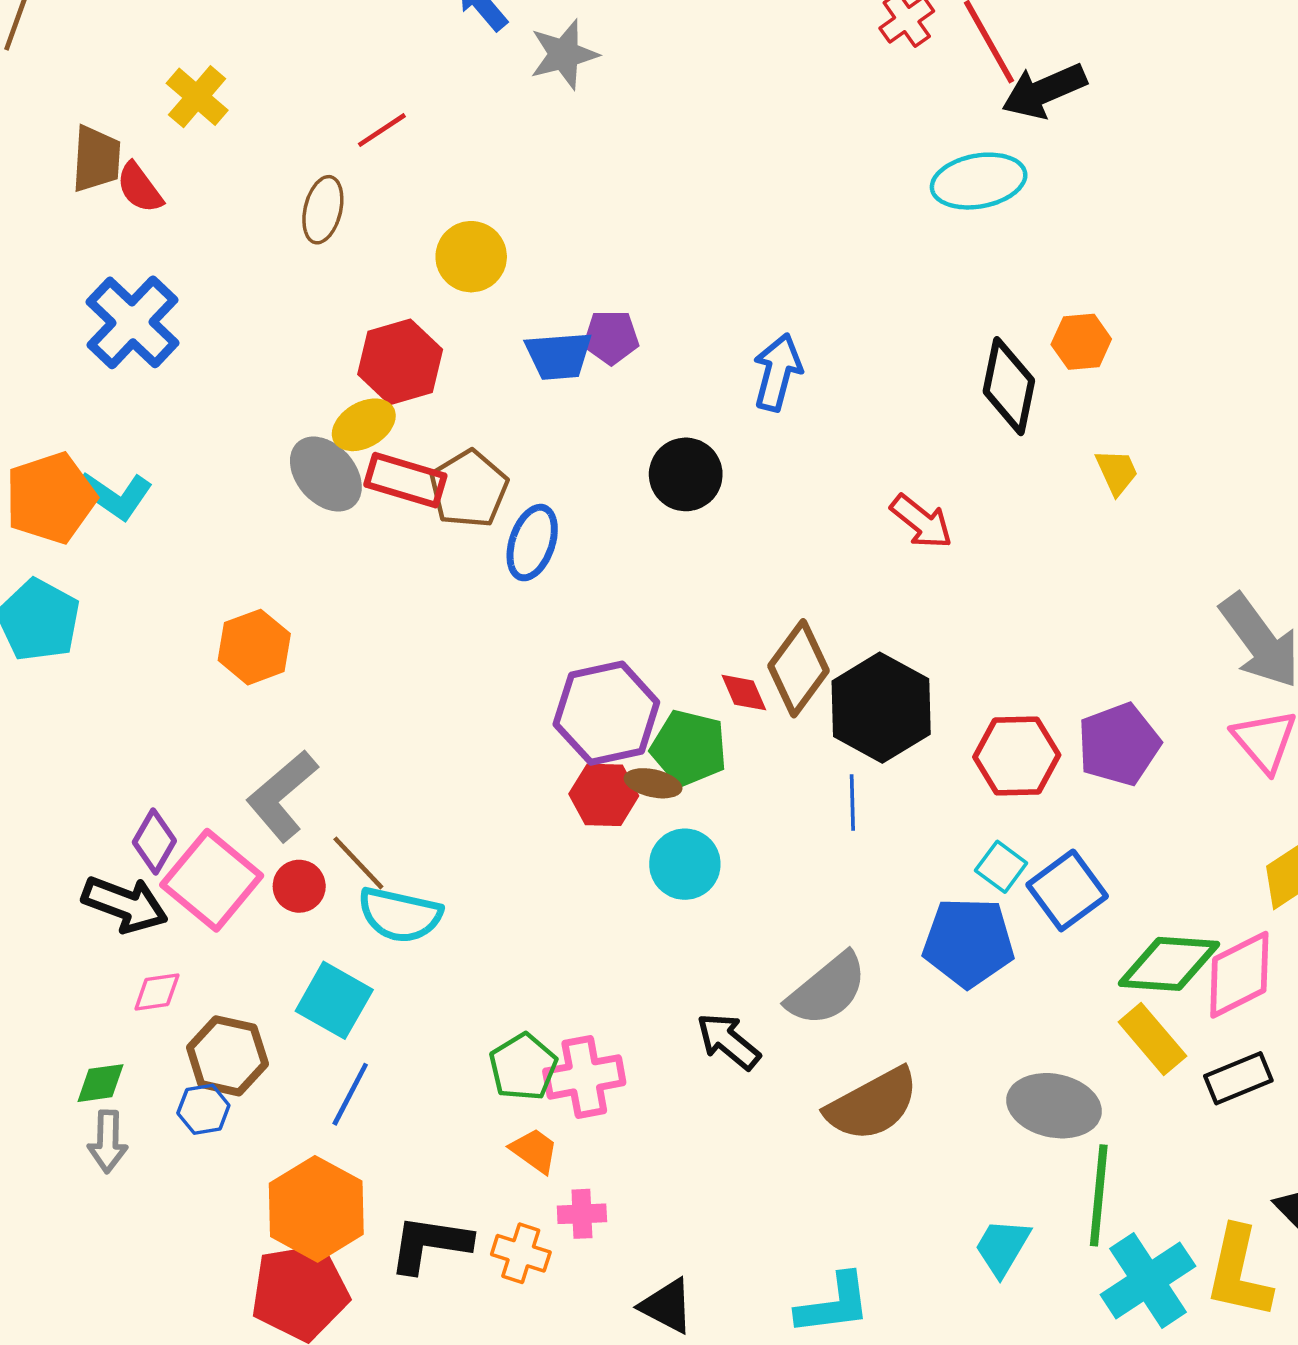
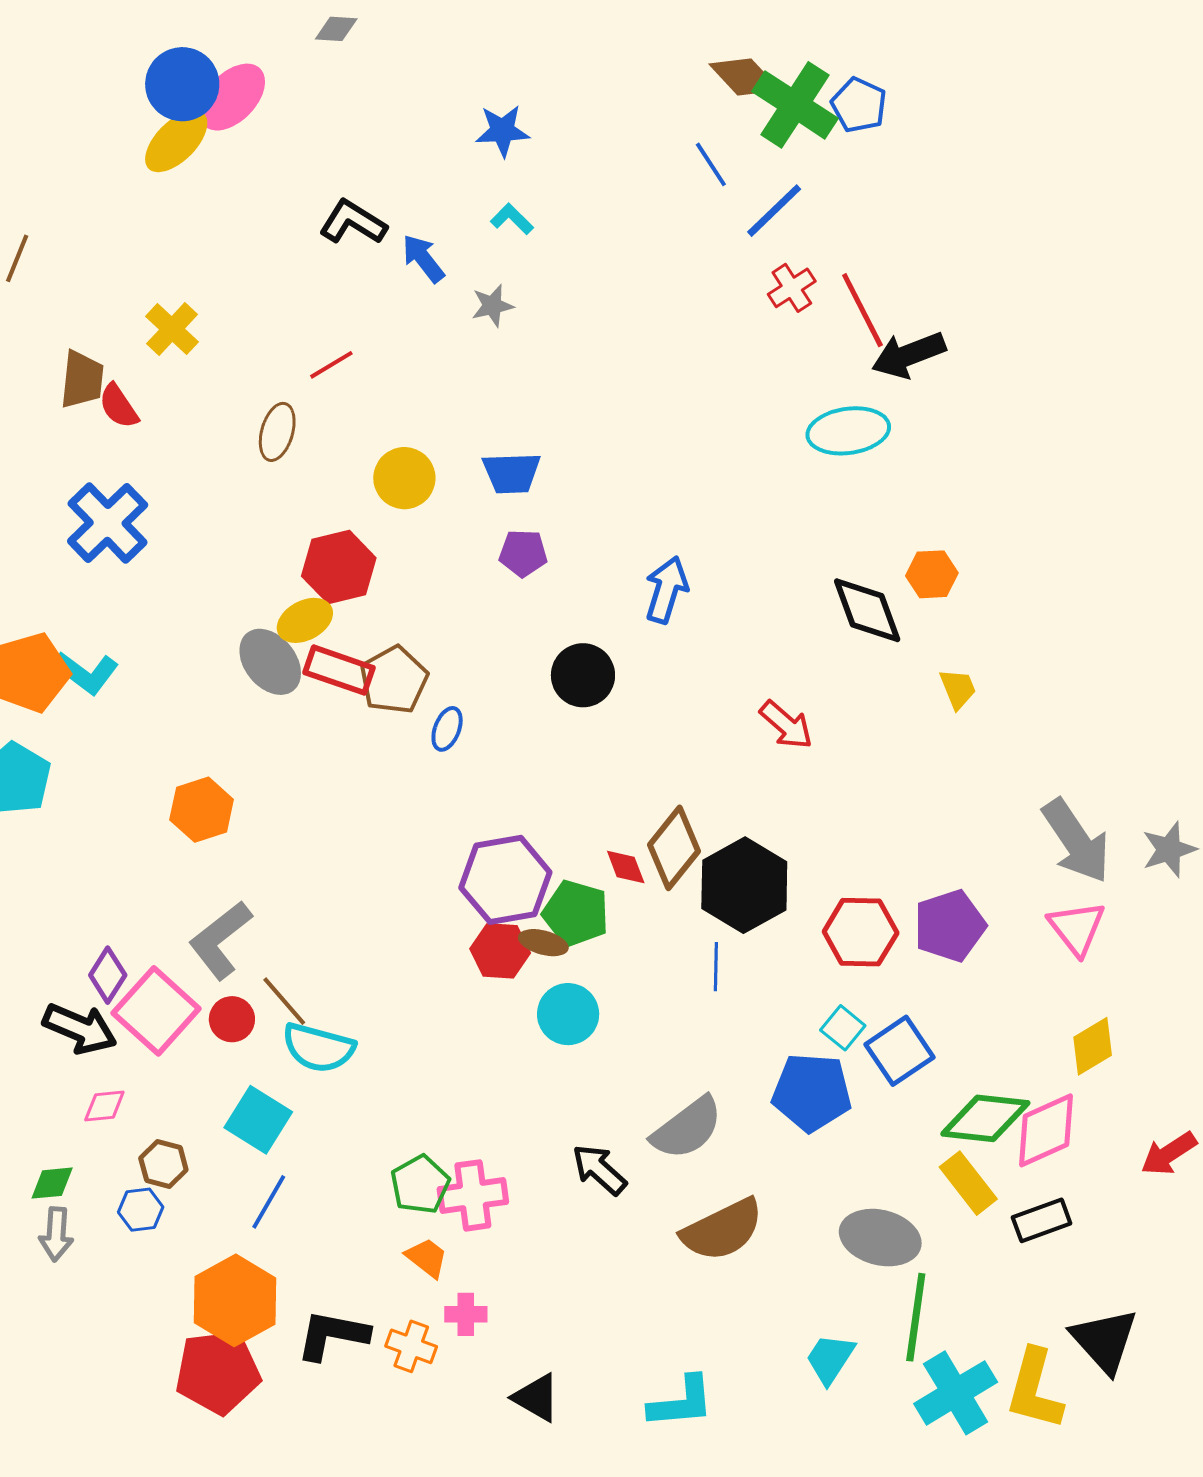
gray star: (564, 54) -> (492, 306), size x0.7
blue trapezoid: (559, 356) -> (511, 473), moved
black diamond: (1009, 386) -> (867, 610), turned -34
blue ellipse: (532, 543) -> (447, 729), size x0.7
brown hexagon: (227, 1056) -> (163, 1164), size x0.7

